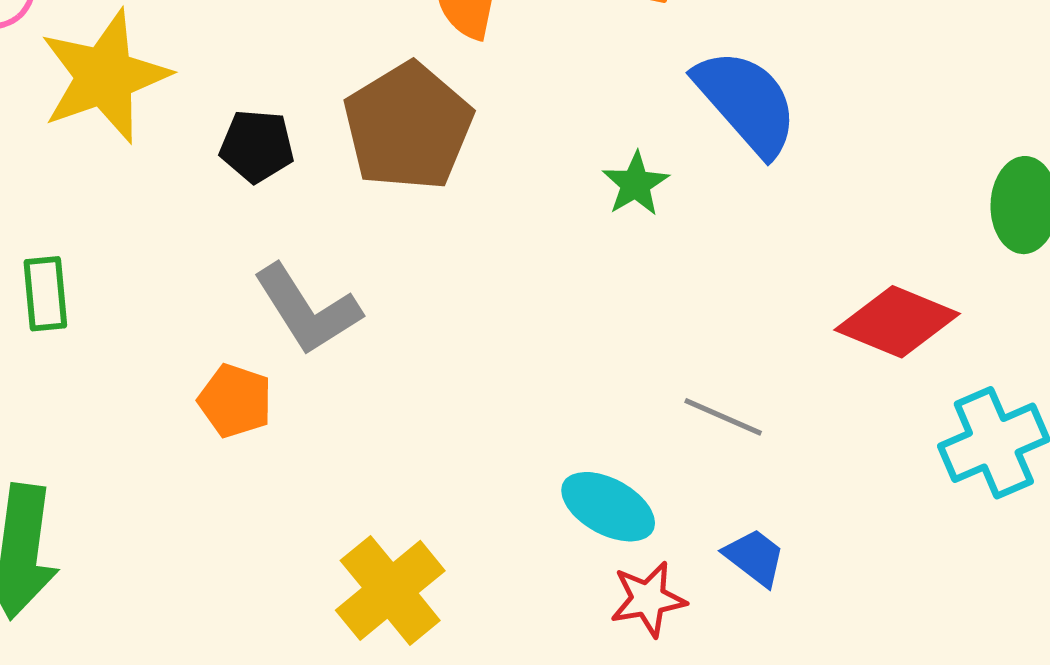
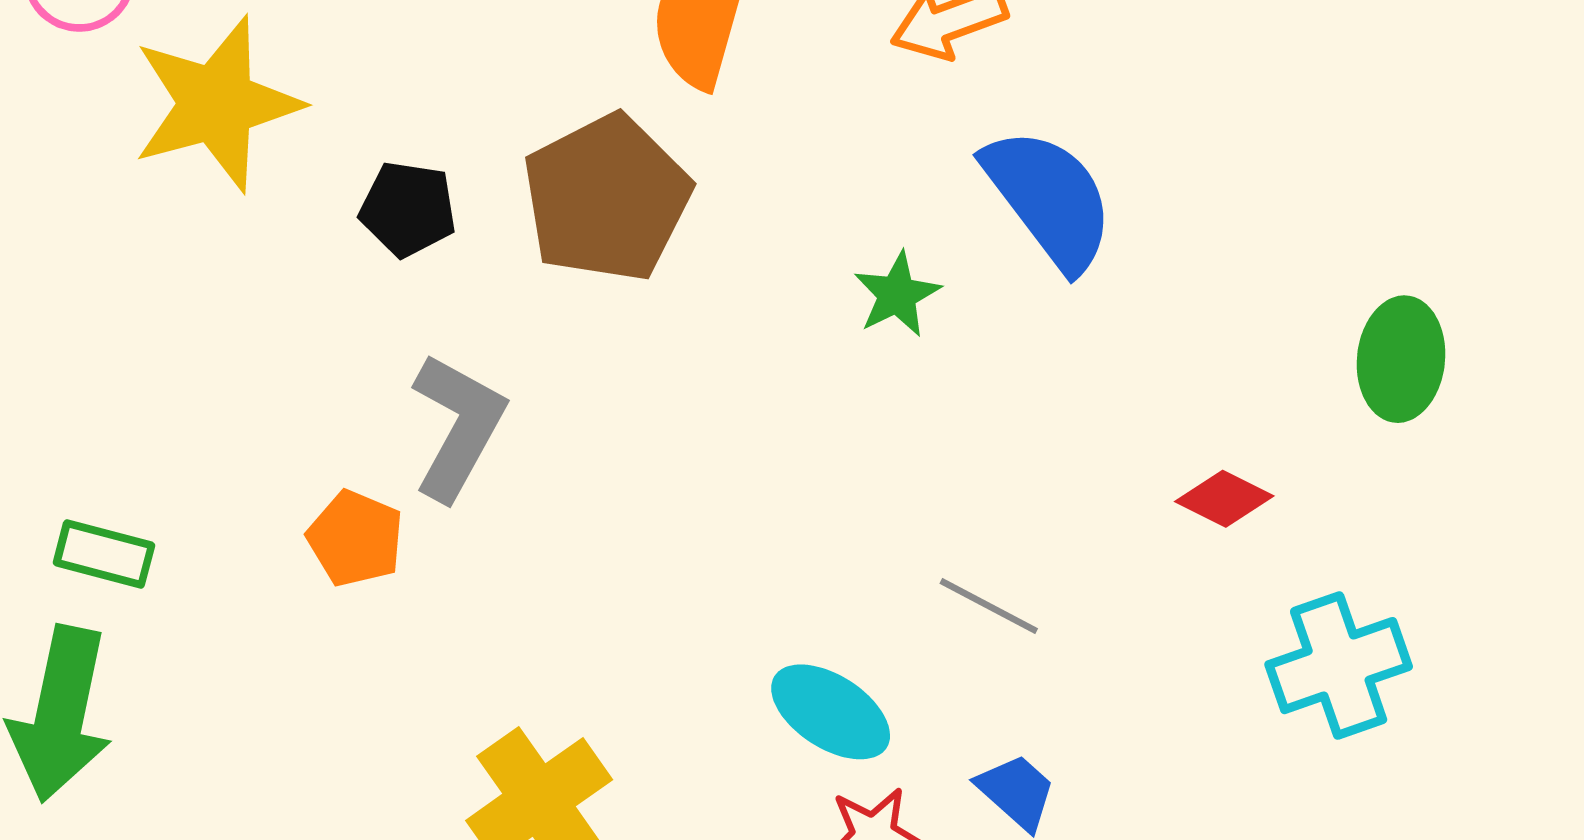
green rectangle: (45, 294) -> (104, 554), moved, turned -74
gray L-shape: (307, 310) -> (458, 427), turned -123
red diamond: (897, 322) -> (1224, 499), size x0.6

